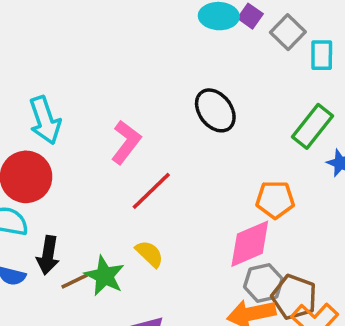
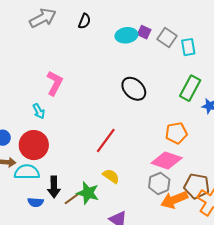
cyan arrow: (45, 120) -> (39, 111), size x0.6
pink L-shape: (126, 142) -> (55, 83), moved
pink diamond: (250, 244) -> (167, 160), turned 52
gray hexagon: (263, 283) -> (159, 183), moved

